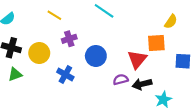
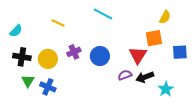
purple cross: (69, 39) -> (74, 52), moved
green triangle: (15, 74) -> (28, 81), turned -32
blue cross: (65, 74) -> (48, 87), moved

